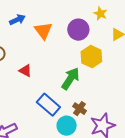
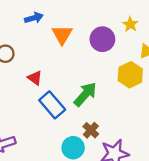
yellow hexagon: (91, 57) -> (130, 75), moved
blue rectangle: (48, 105) -> (52, 105), moved

